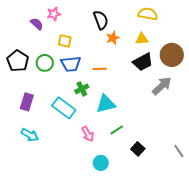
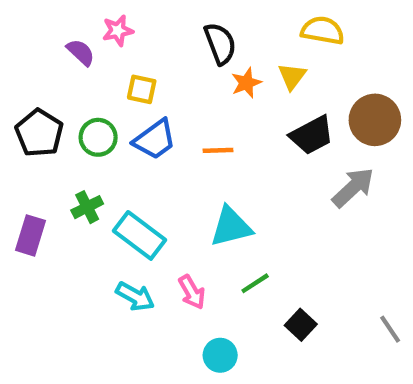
yellow triangle: (142, 39) -> (292, 76), moved, turned -48
blue trapezoid: (71, 64) -> (155, 139), turned -30
green cross: (82, 89) -> (87, 207), moved
purple rectangle: (27, 102) -> (31, 235), moved
cyan arrow: (30, 135) -> (135, 296), moved

